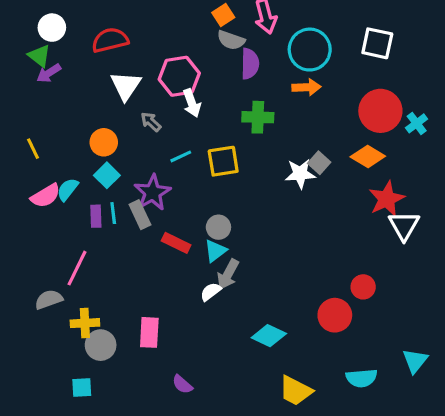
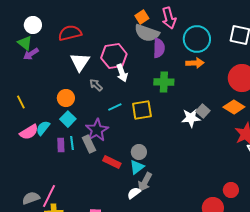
gray semicircle: (231, 40) -> (147, 33), size x1.4
pink line: (77, 268) -> (49, 196), moved

